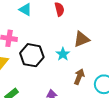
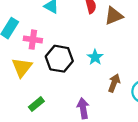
brown triangle: (81, 39) -> (114, 16), moved

